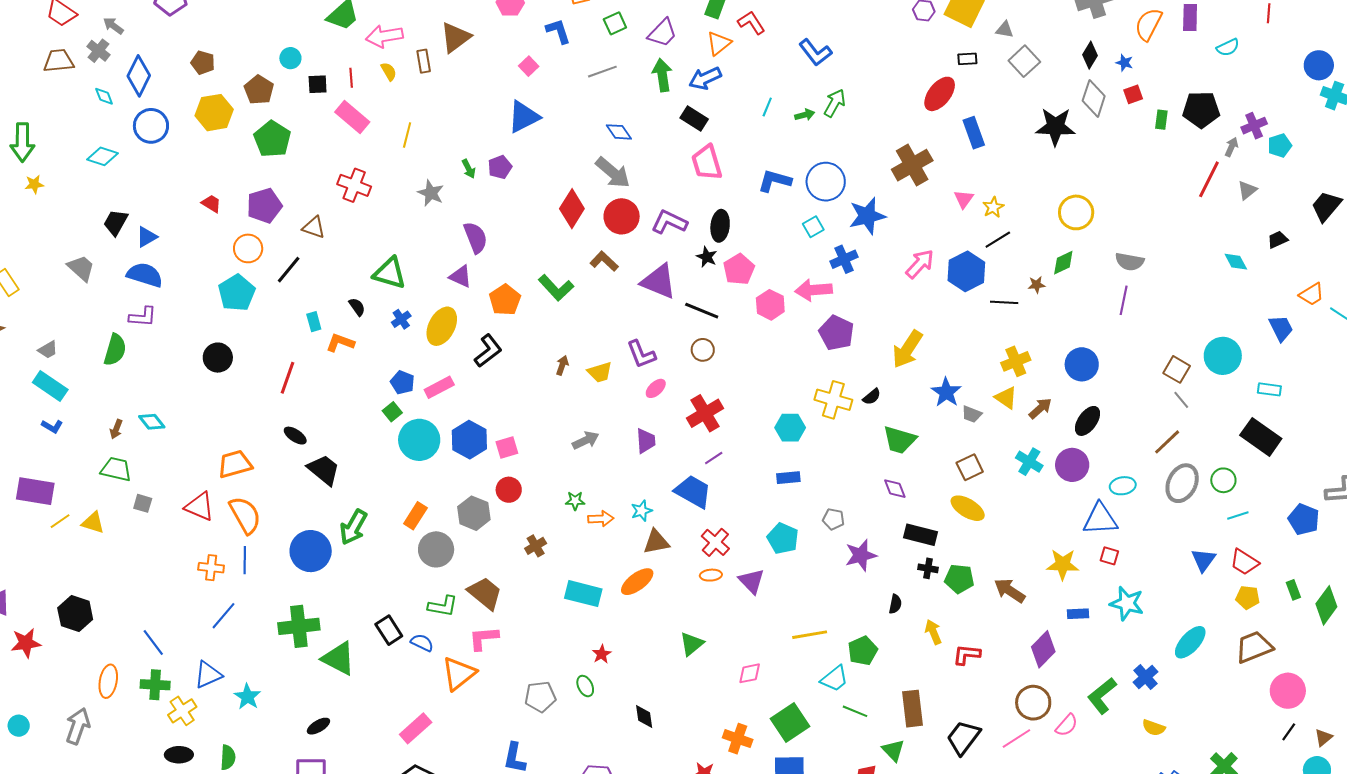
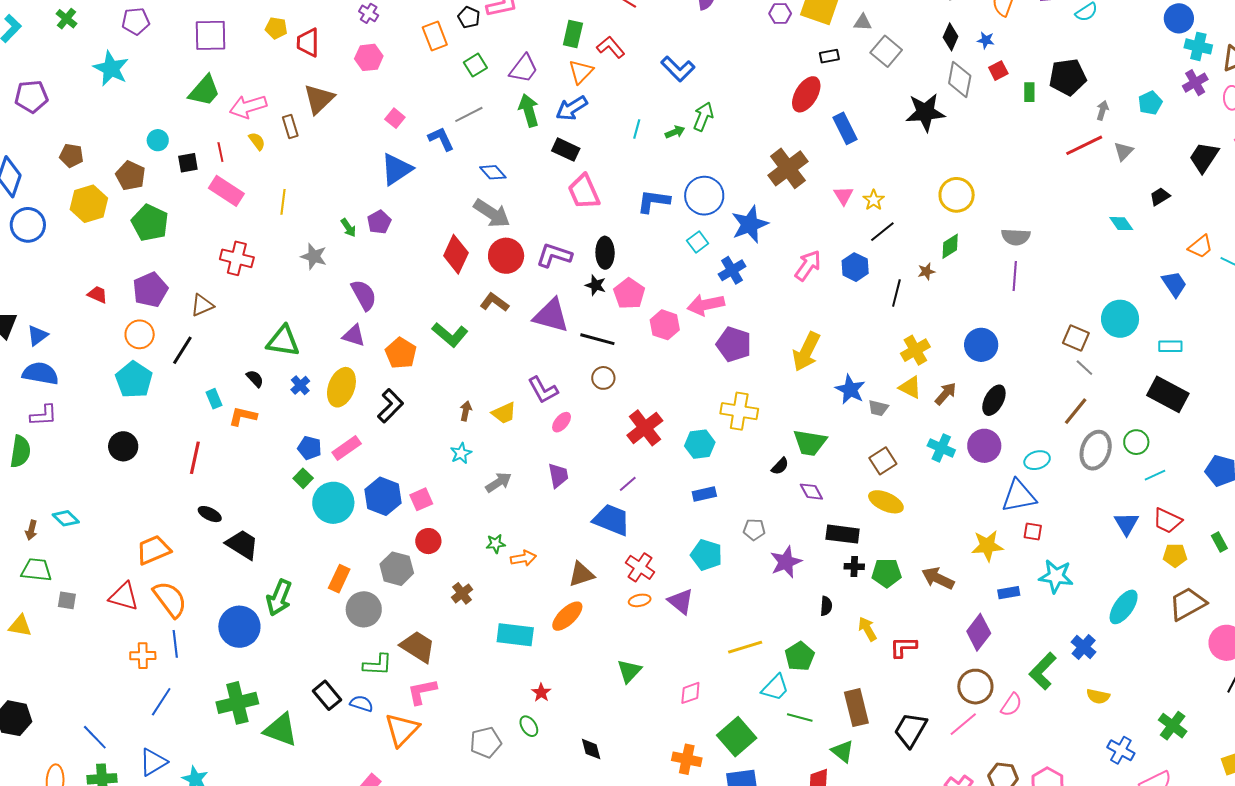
blue L-shape: (558, 31) -> (441, 139), moved
purple cross: (1254, 126) -> (1195, 83), moved
red line: (1209, 179) -> (1084, 145), turned 45
brown triangle: (314, 227) -> (202, 305), turned -35
blue hexagon: (966, 271) -> (855, 267), size x0.7
black line: (1004, 302) -> (896, 293), turned -72
black semicircle: (872, 397) -> (780, 466), moved
red cross: (705, 413) -> (645, 428), moved
cyan star: (642, 511) -> (461, 453), moved

